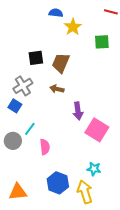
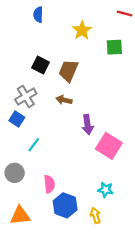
blue semicircle: (56, 13) -> (38, 15), moved, turned -96
black square: (36, 58) -> (40, 65), turned 35
gray circle: (13, 141) -> (15, 173), moved
pink semicircle: (45, 147) -> (49, 184), moved
yellow arrow: (85, 192) -> (95, 216), size x0.6

